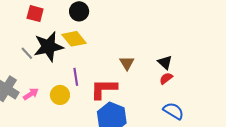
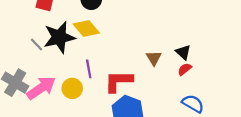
brown triangle: (127, 63) -> (154, 58), moved
pink arrow: (31, 94) -> (41, 88), size x1.8

